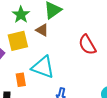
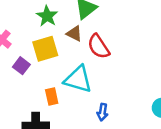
red semicircle: (87, 45) -> (99, 47), moved

